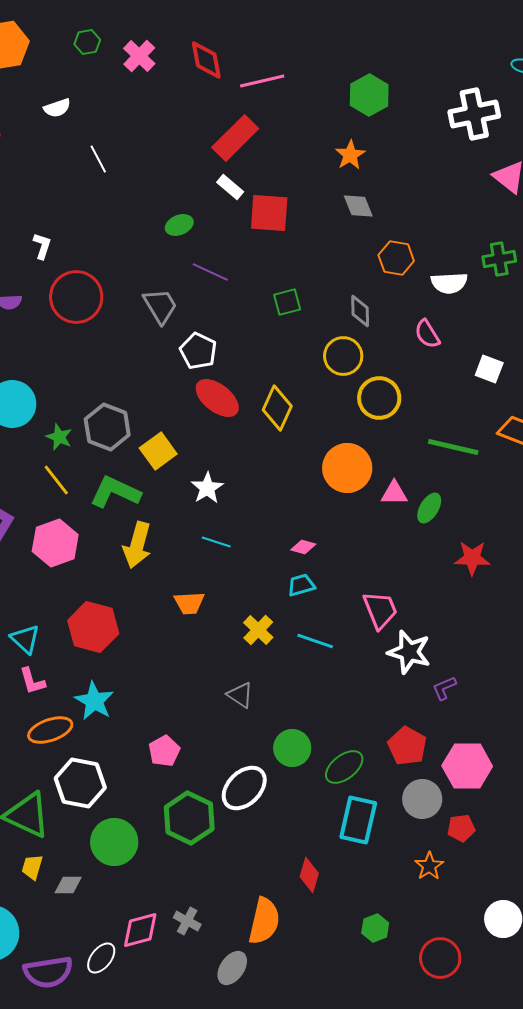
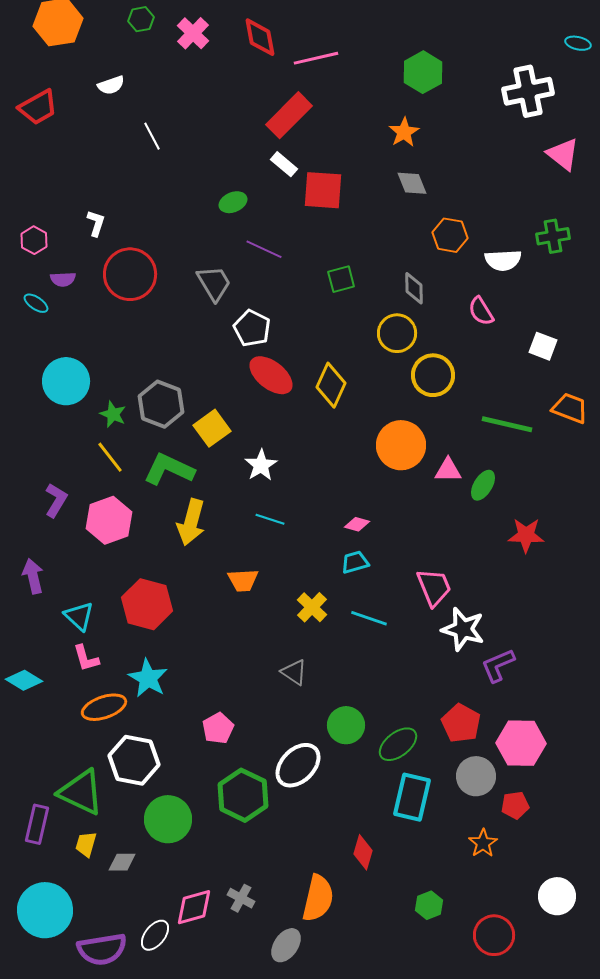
purple L-shape: (444, 688) -> (498, 665), size x1.4

